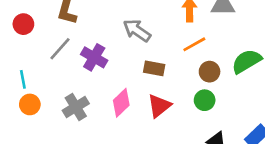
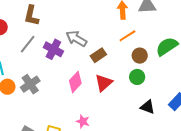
gray arrow: (137, 30) -> (76, 39), moved
brown rectangle: (154, 68) -> (98, 55), turned -42
gray cross: (76, 107) -> (30, 84), moved

